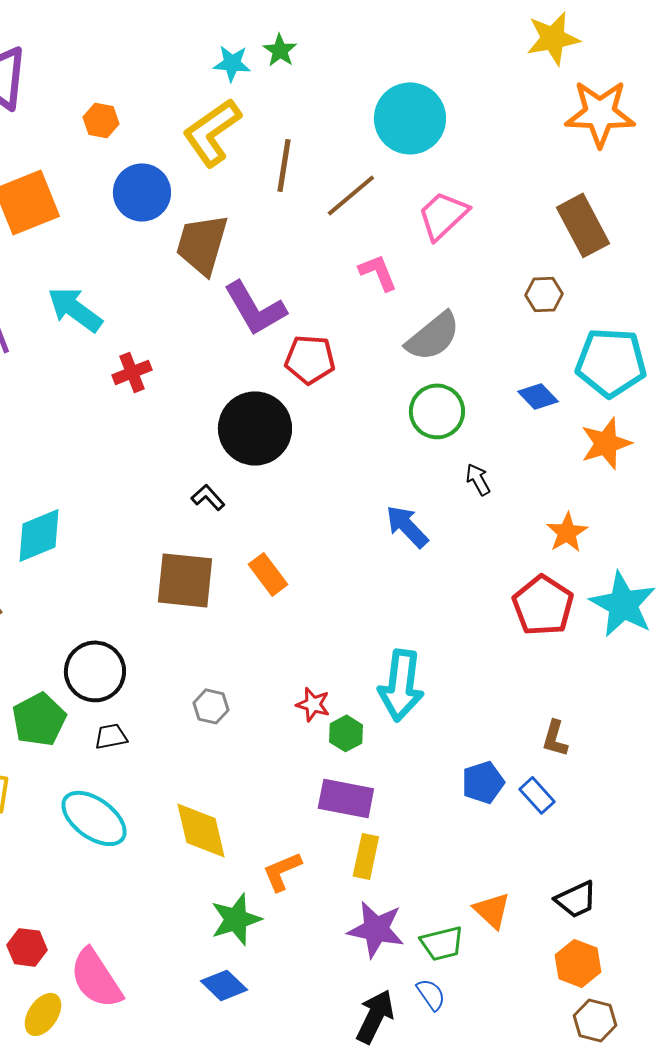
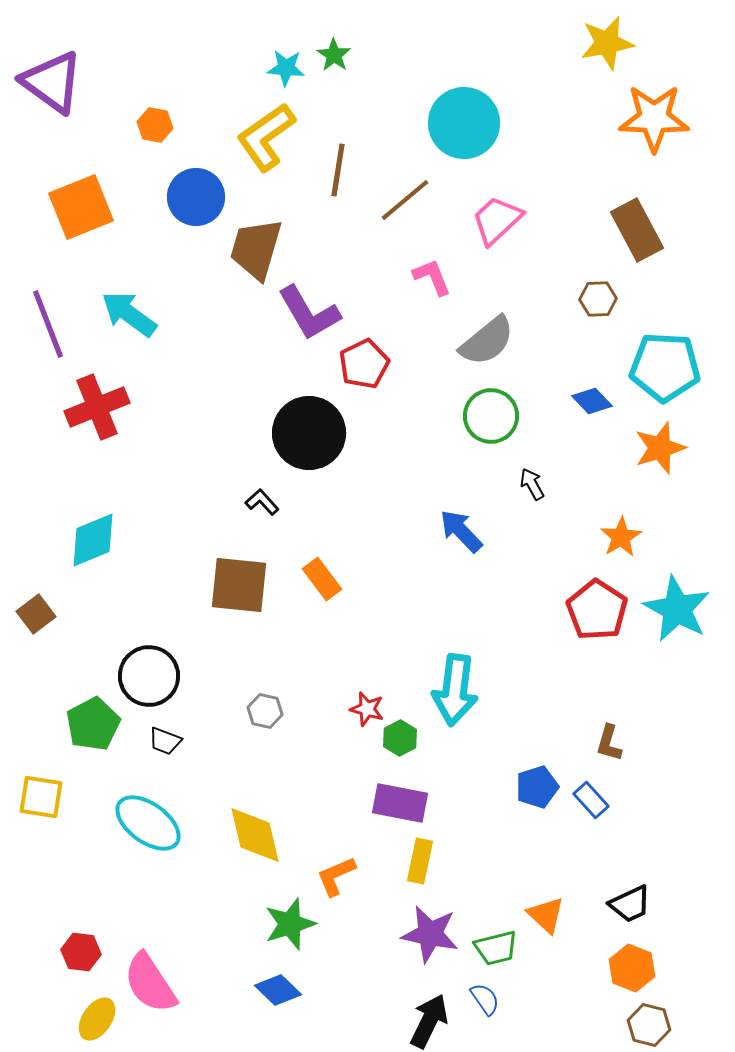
red pentagon: (310, 359) -> (364, 364), turned -30
red cross: (132, 372) -> (97, 407), moved, size x1.6
black trapezoid: (111, 736) -> (165, 741), turned -148

